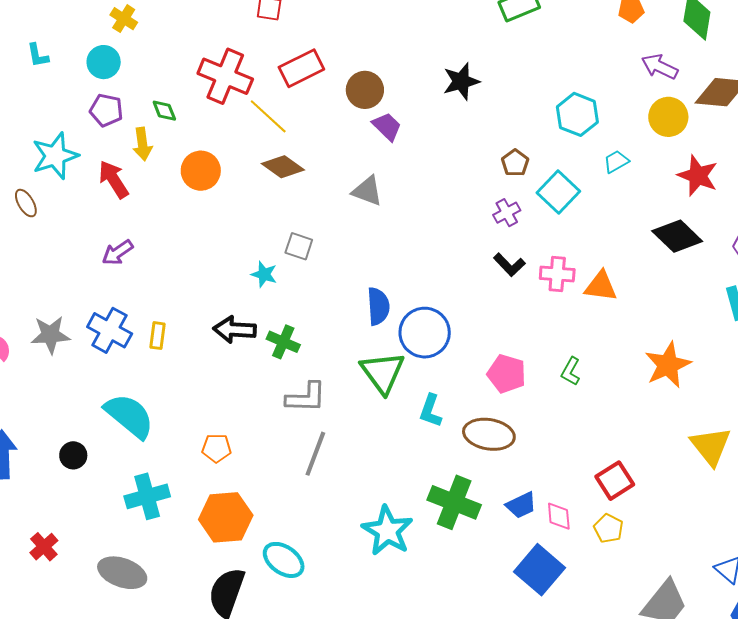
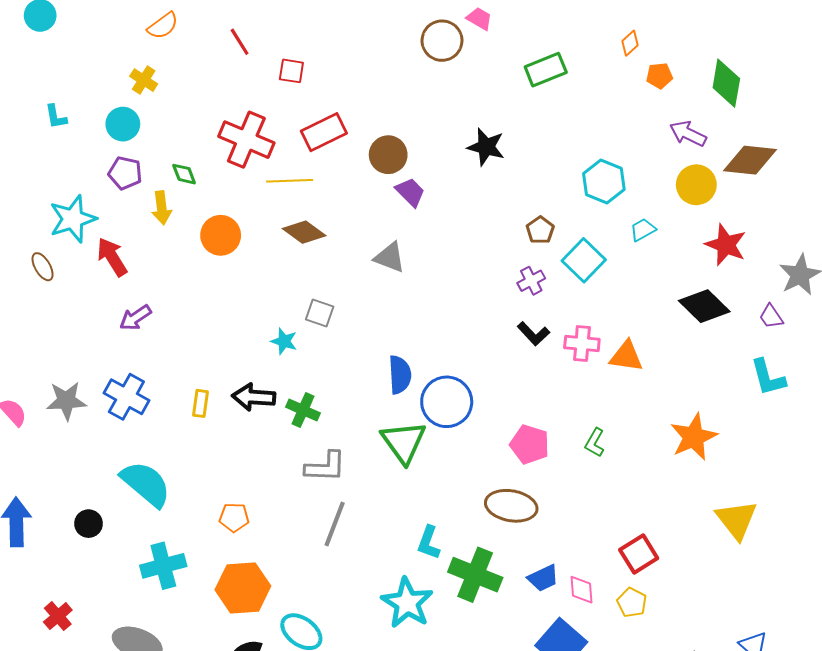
black star: (461, 81) -> (486, 147), turned 30
yellow line: (268, 116) -> (290, 181), turned -45
red arrow: (113, 179) -> (112, 257), moved
yellow rectangle: (157, 336) -> (201, 403), moved
cyan L-shape: (431, 411) -> (429, 543), moved

